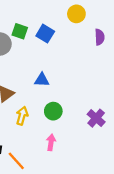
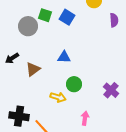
yellow arrow: (22, 116) -> (58, 97), moved, turned 91
pink arrow: (51, 142) -> (85, 118), moved

